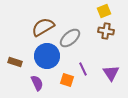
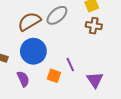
gray ellipse: (70, 38) -> (57, 15), moved
purple triangle: (111, 73) -> (95, 80), moved

